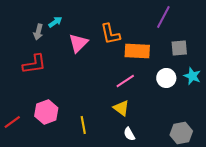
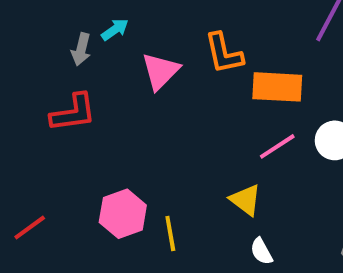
pink line: (125, 81) -> (277, 146), moved
pink hexagon: (46, 112) -> (123, 214), moved

